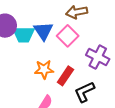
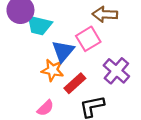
blue triangle: (43, 31) -> (63, 51), moved

